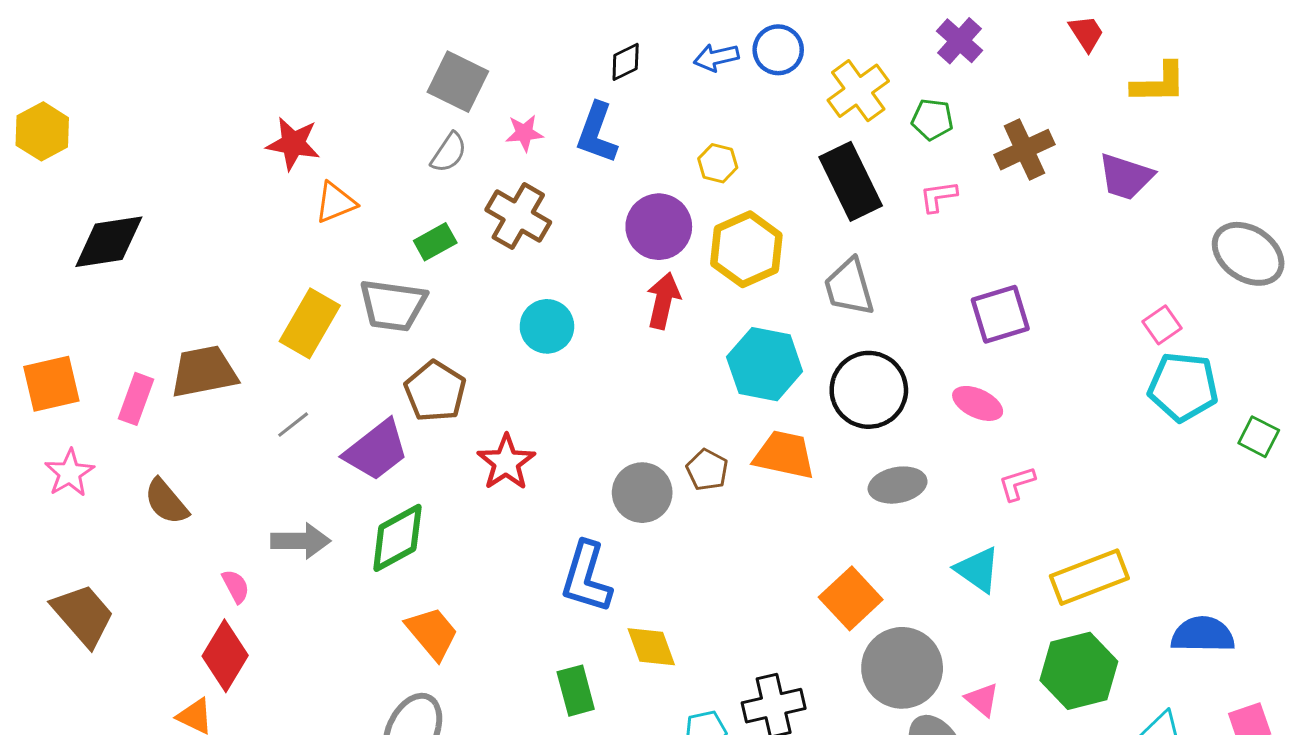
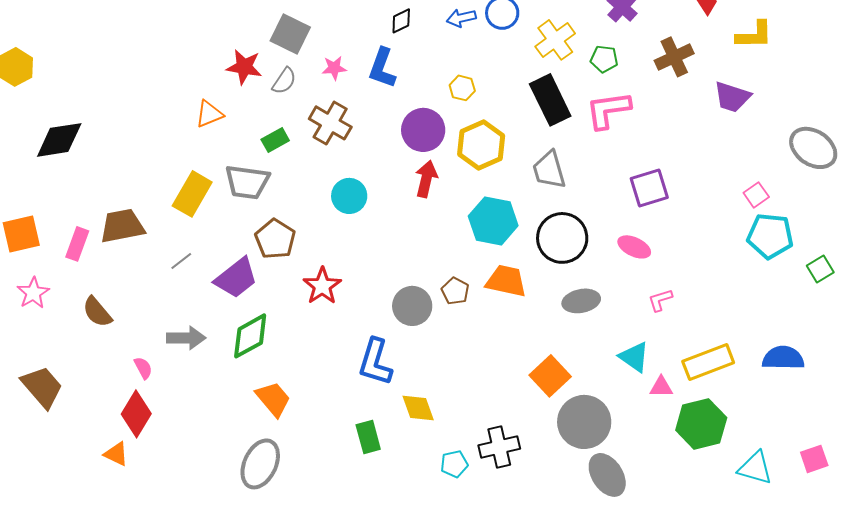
red star: (293, 144) -> (244, 67), moved
brown cross: (1024, 150) -> (674, 57), moved
pink L-shape: (938, 196) -> (608, 110), size x1.8
green square: (1259, 437) -> (820, 269), turned 32
blue semicircle: (1203, 635) -> (783, 358), moved
pink triangle: (982, 700) -> (661, 387), moved, turned -40

